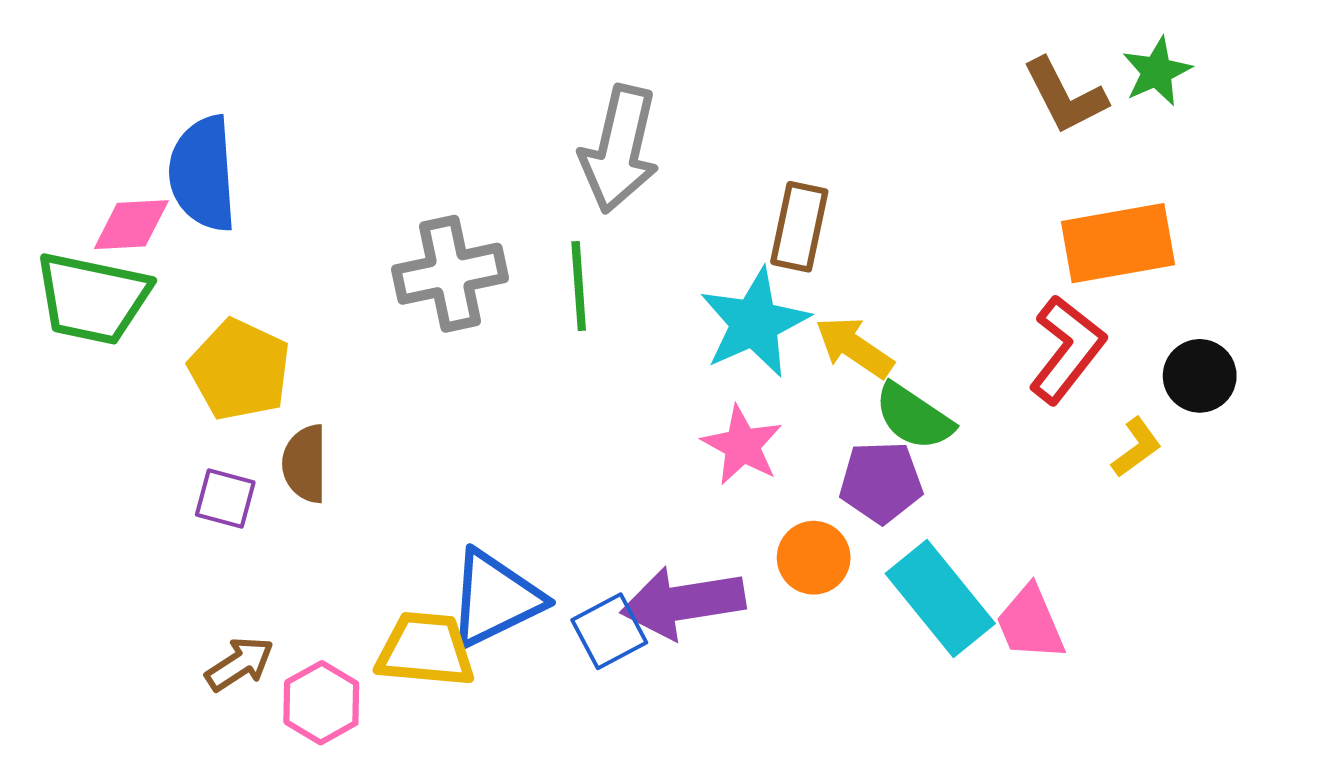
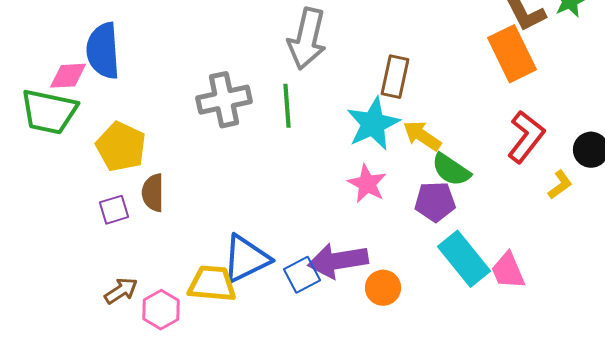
orange rectangle: (1118, 243) -> (512, 54), moved, turned 74
purple square: (225, 498) -> (114, 210), turned -32
orange circle: (814, 558) -> (383, 288), moved

